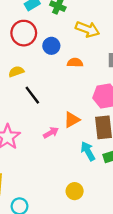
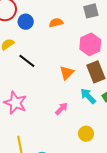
blue circle: (51, 46) -> (26, 22), moved
pink arrow: (51, 133) -> (61, 109), moved

